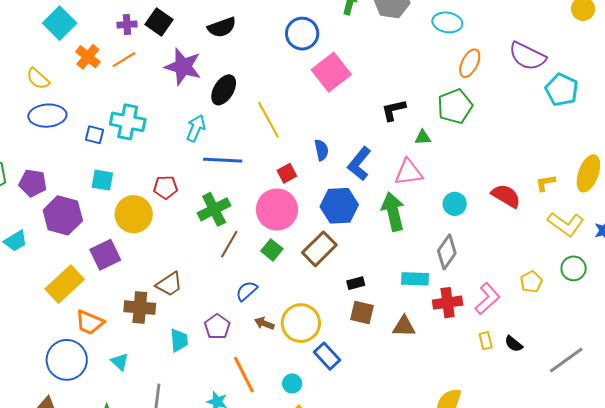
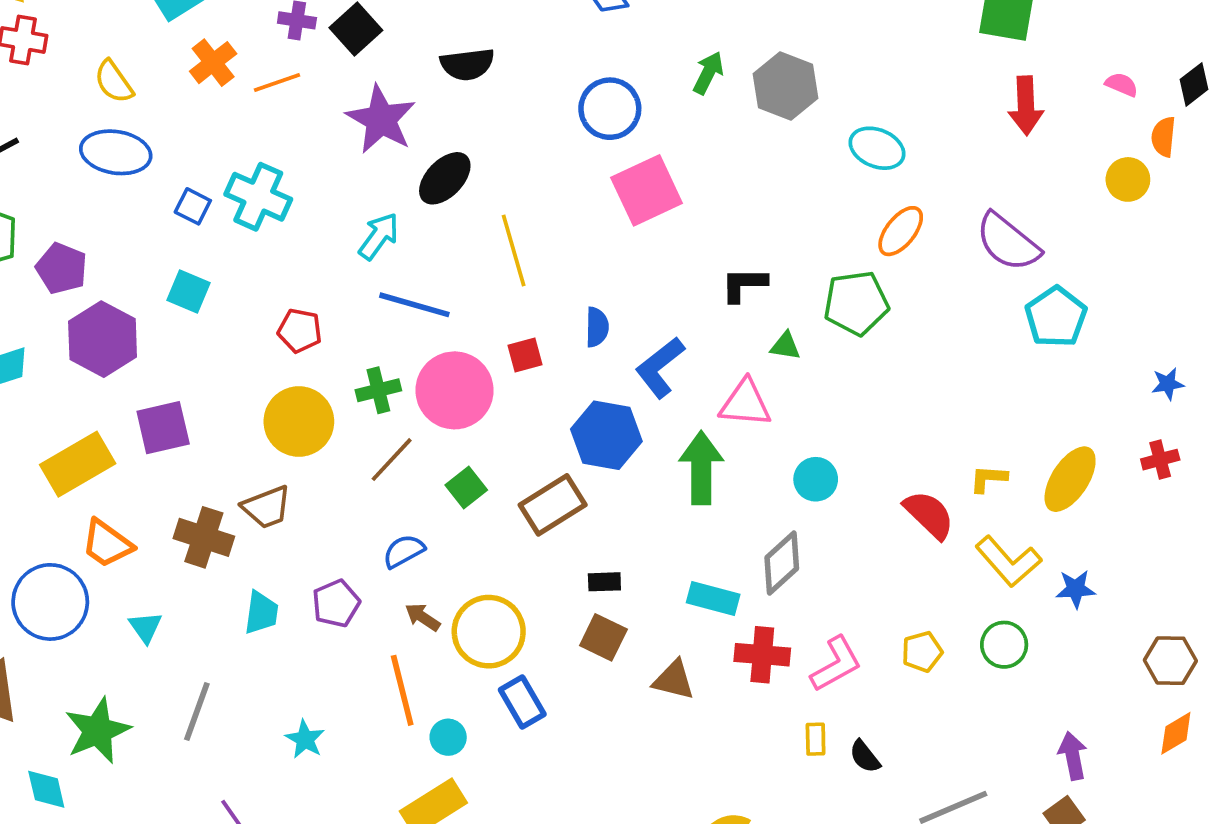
red semicircle: (506, 196) -> (929, 515), moved
green cross: (214, 209) -> (378, 390), size x0.7
pink circle: (277, 209) -> (454, 390), moved
yellow circle: (134, 214) -> (299, 422), moved
orange line: (244, 375) -> (402, 690), moved

